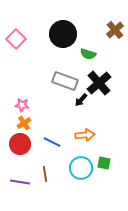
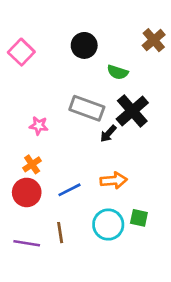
black circle: (63, 34) -> (84, 45), size x0.7
pink star: (22, 105) -> (39, 126), moved
blue line: (52, 142) -> (69, 190), turned -54

